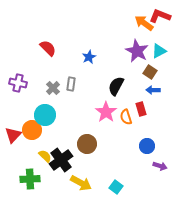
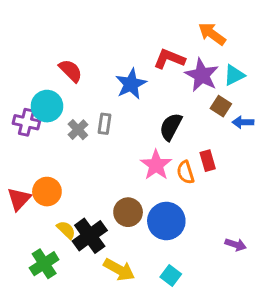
red L-shape: (160, 16) -> (169, 59), moved
blue star: (89, 57) -> (131, 84), size x1.5
blue arrow: (153, 90) -> (243, 122), moved
cyan circle: (45, 115) -> (47, 106), moved
blue circle: (147, 146) -> (166, 221), moved, size x1.6
green cross: (30, 179) -> (44, 264), turned -30

